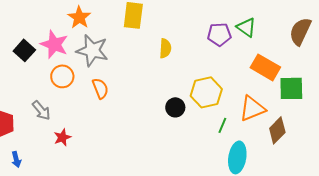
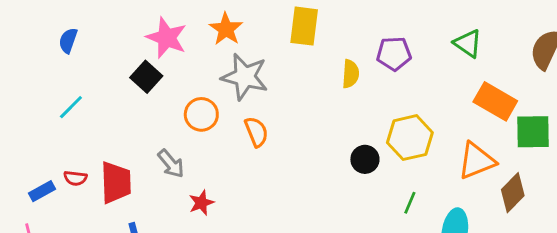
purple pentagon: (219, 34) -> (394, 54), moved
pink star: (54, 44) -> (167, 38), moved
green line: (222, 125) -> (410, 203), moved

